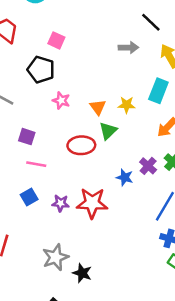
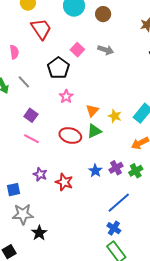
gray arrow: (128, 48) -> (106, 50), moved
blue square: (29, 197) -> (13, 190), moved
red star: (92, 203) -> (64, 182), size x0.7

